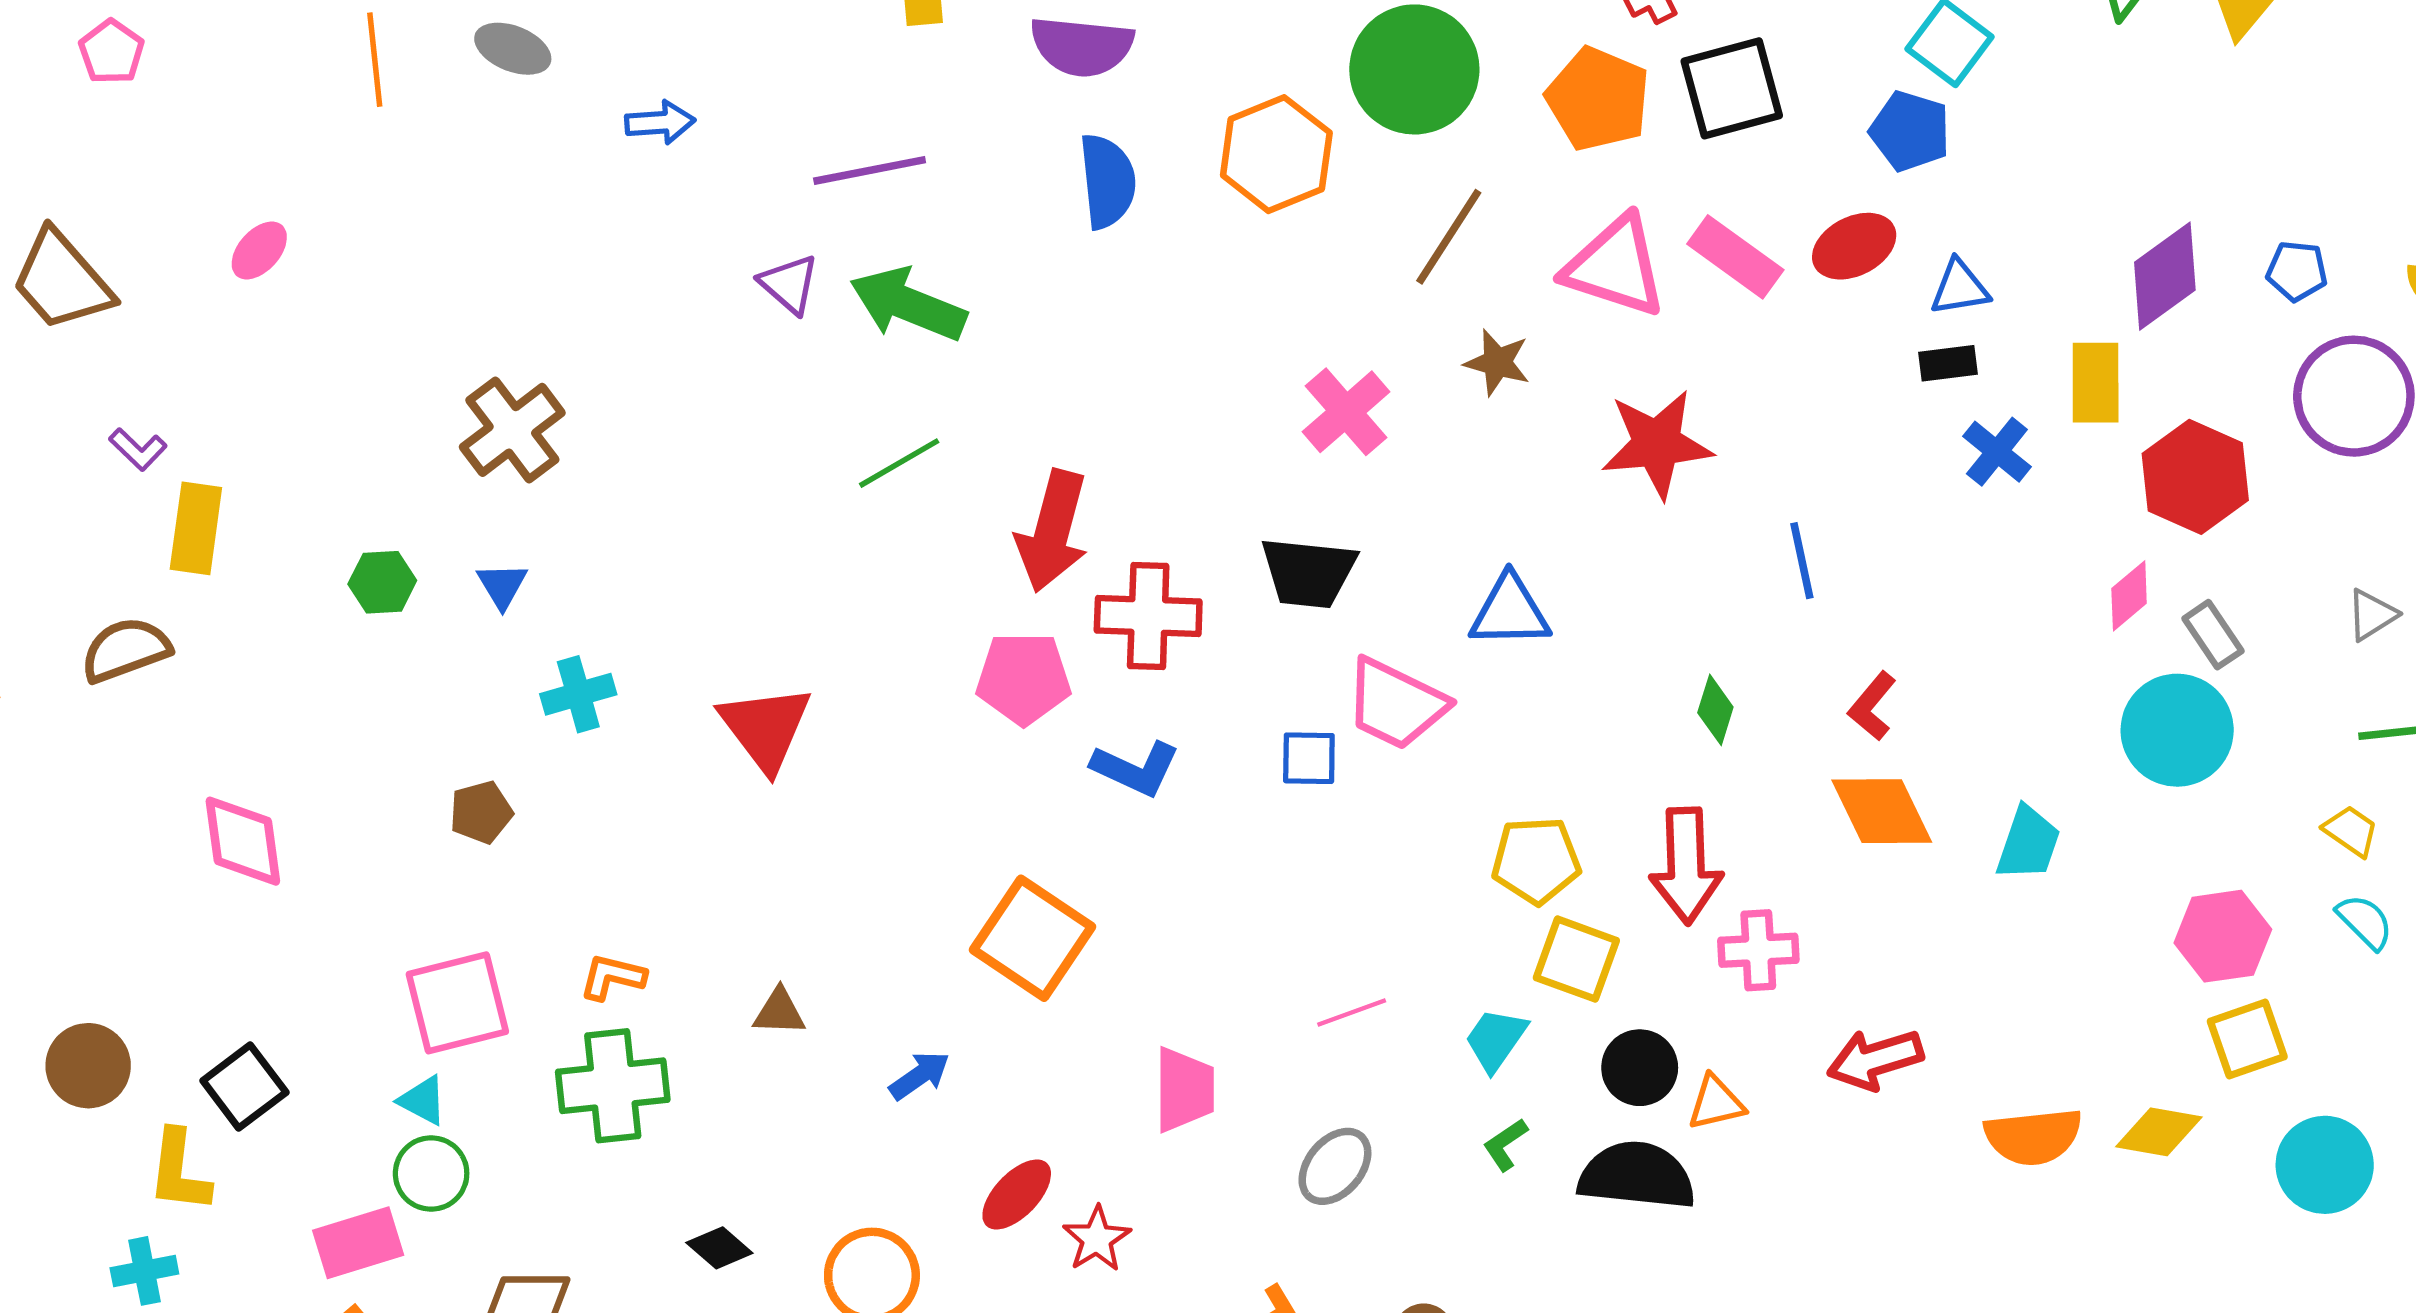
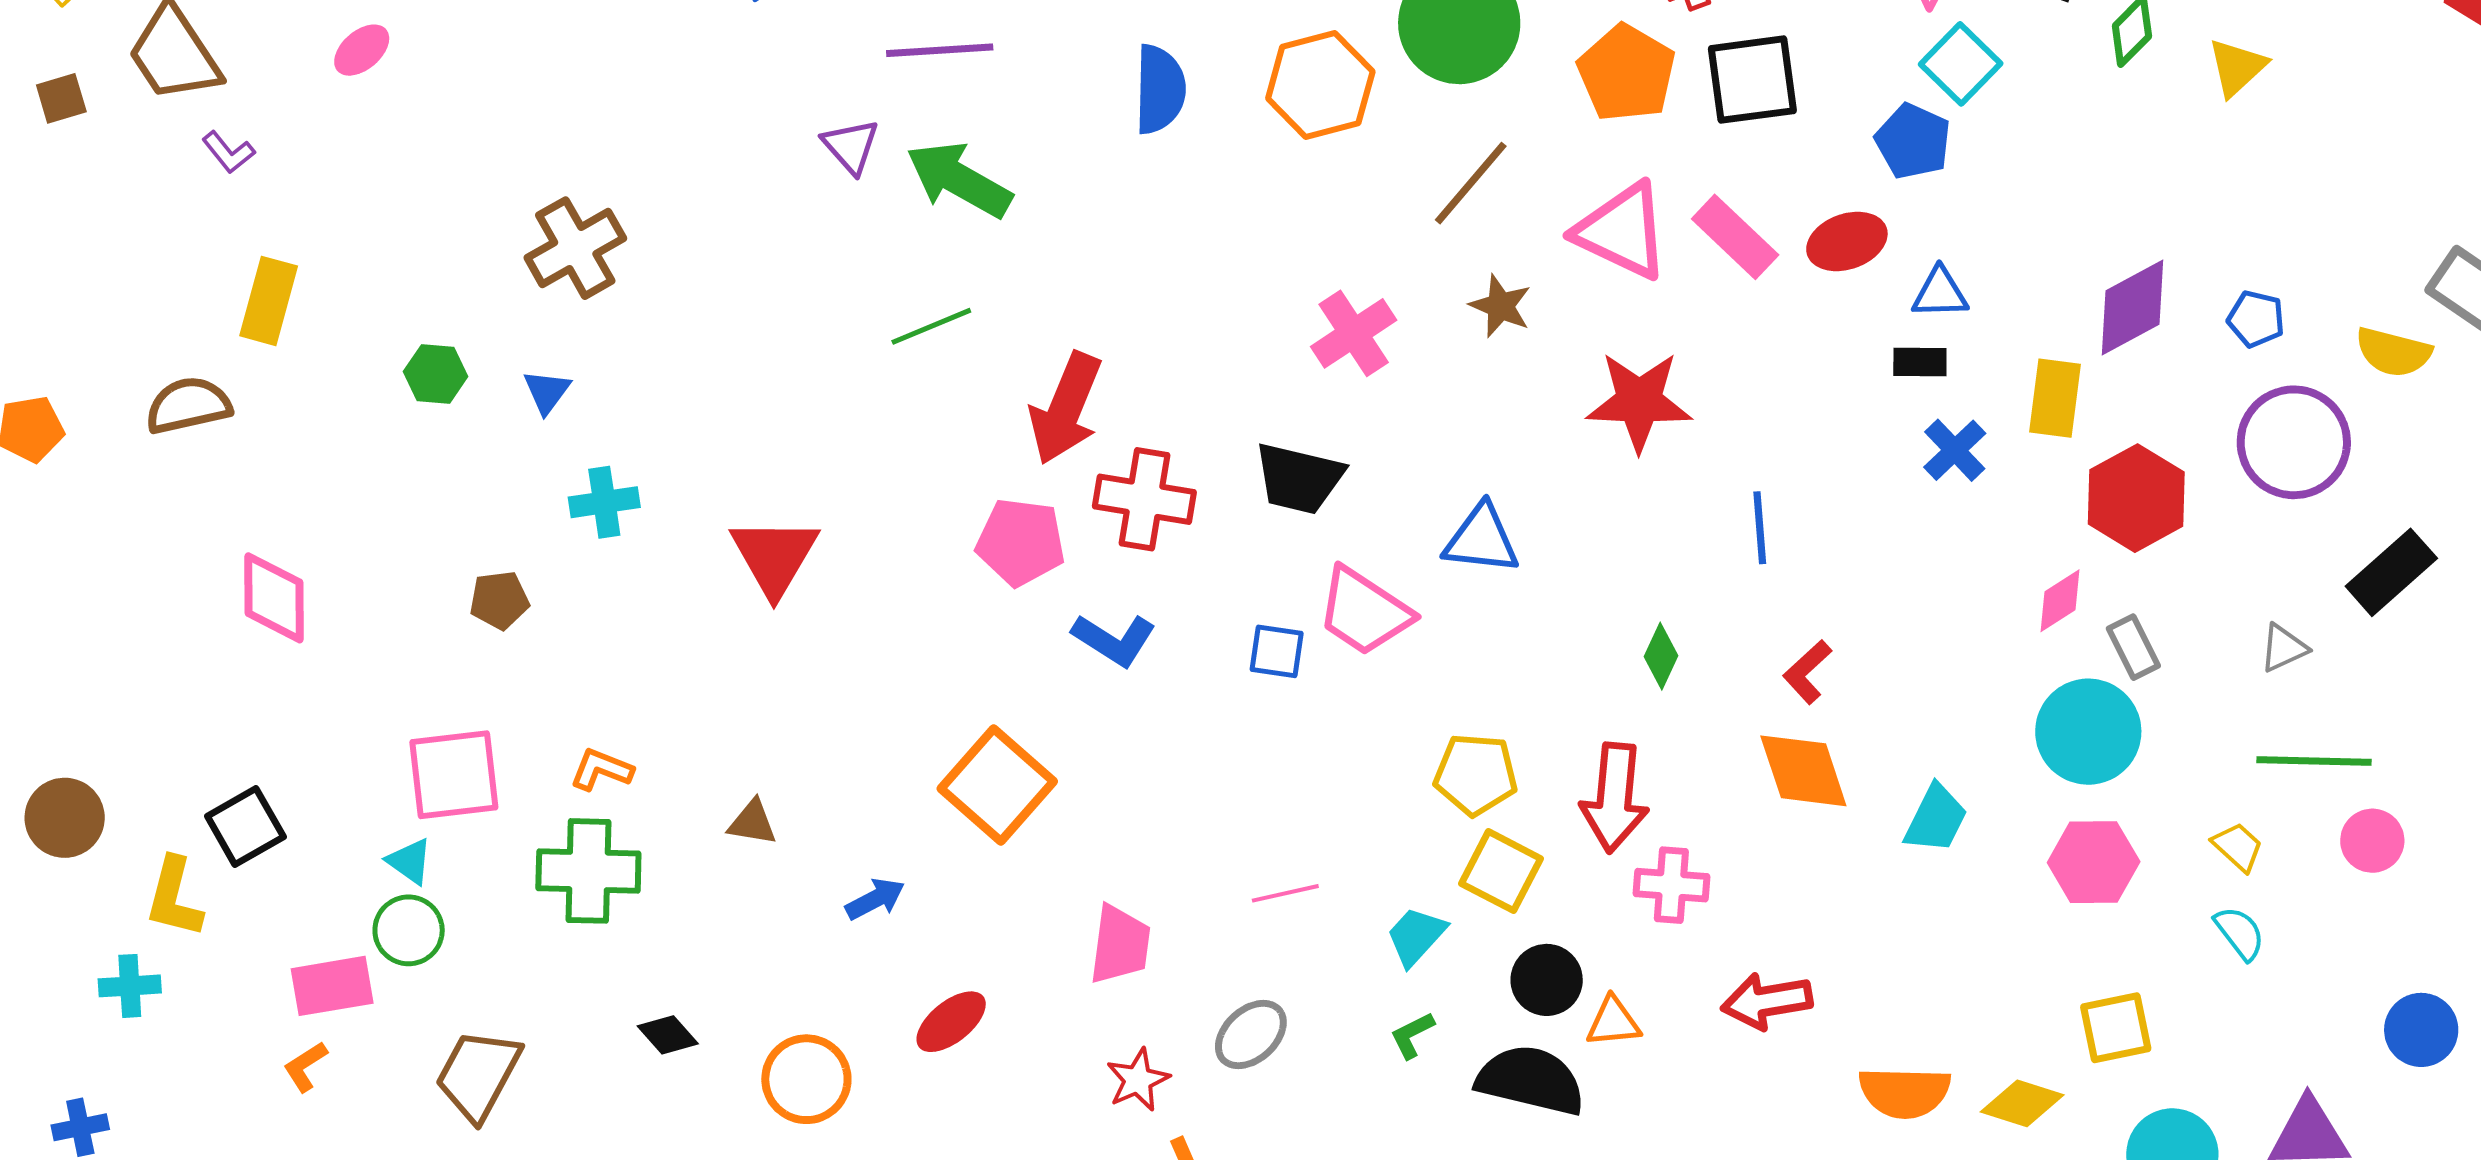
purple L-shape: (138, 449) -> (228, 152), moved
pink hexagon: (2223, 936) -> (2094, 862), moved
brown circle: (88, 1066) -> (65, 818), moved
red star: (1097, 1239) -> (1138, 1080), moved

